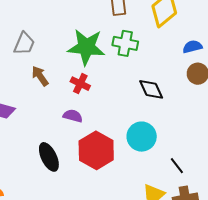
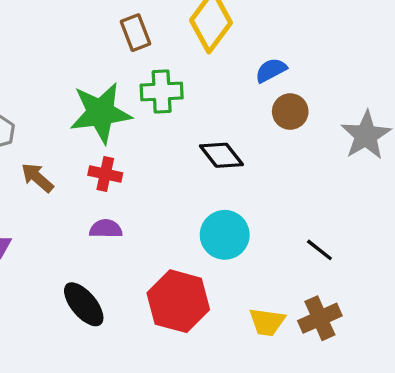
red hexagon: (96, 150) -> (178, 301), moved
black line: (177, 166) -> (319, 250), moved

